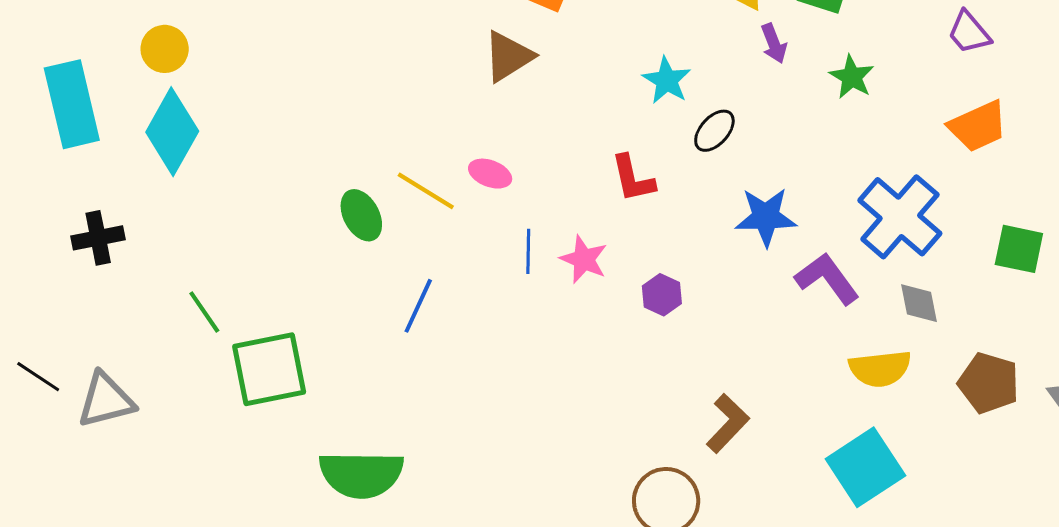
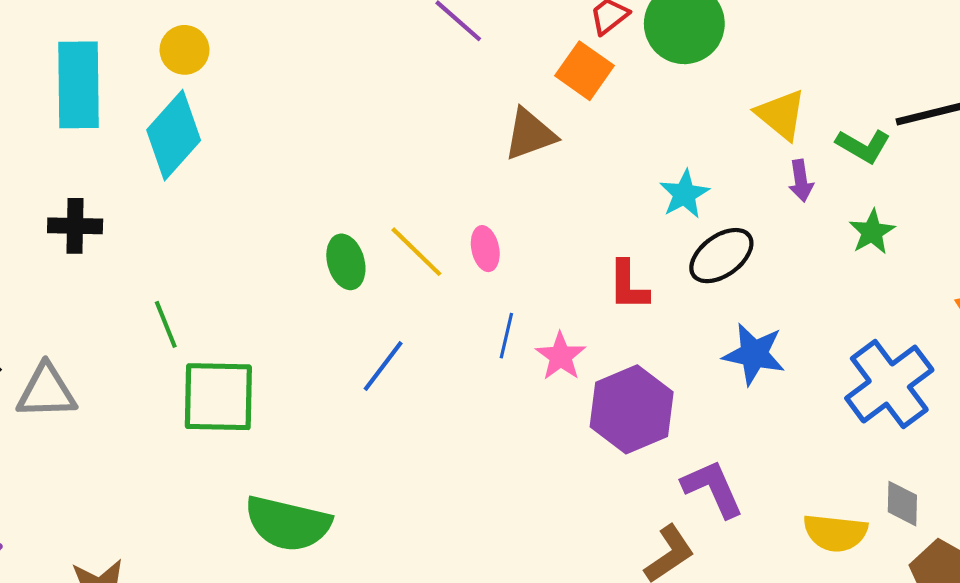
black ellipse: (714, 131) -> (721, 256), size x1.4
pink ellipse: (490, 174) -> (485, 249), turned 45
purple L-shape: (827, 279) -> (713, 488), moved
purple hexagon: (662, 295) -> (632, 409), size x2.0
gray diamond: (919, 303) -> (902, 504), moved

